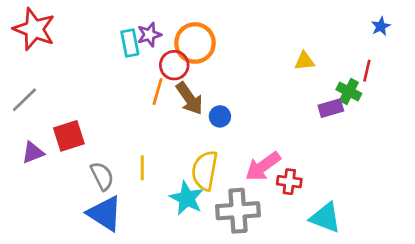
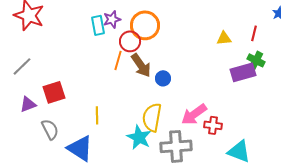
red line: (367, 71) -> (254, 33), moved
purple rectangle: (331, 108) -> (243, 72), size x1.4
yellow line: (142, 168) -> (97, 115), moved
gray semicircle: (102, 176) -> (50, 129), moved

